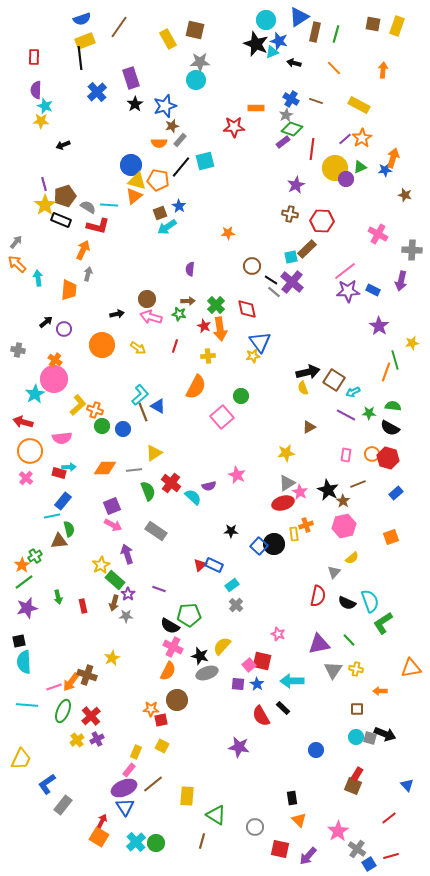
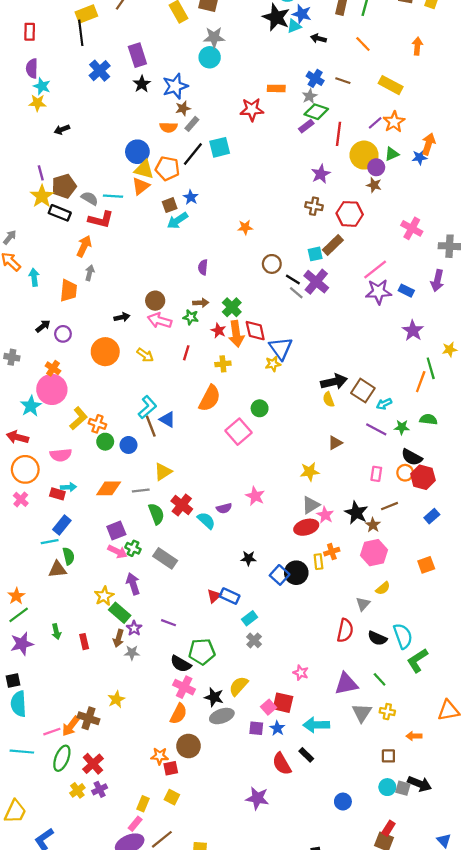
brown star: (405, 195) -> (374, 185), moved
red diamond: (247, 309) -> (255, 331), moved
black semicircle: (390, 428) -> (412, 457), moved
green cross: (35, 556) -> (133, 548), moved, turned -32

